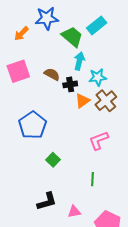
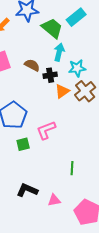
pink L-shape: (99, 140) -> (46, 130), moved
green square: (53, 160) -> (23, 144), moved, turned 32
black L-shape: (47, 201) -> (27, 190), turned -140

